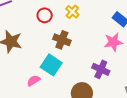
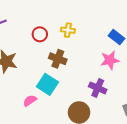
yellow cross: (72, 12) -> (68, 30), turned -32

